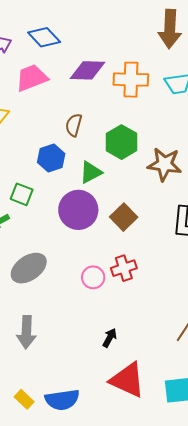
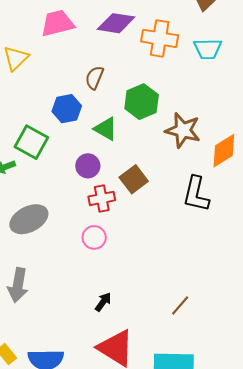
green triangle: (91, 172) -> (106, 129), turned 50
green square: (22, 194) -> (31, 142), size x1.4
purple circle: (78, 210) -> (88, 166), size x0.6
red cross: (124, 268) -> (102, 198), moved

